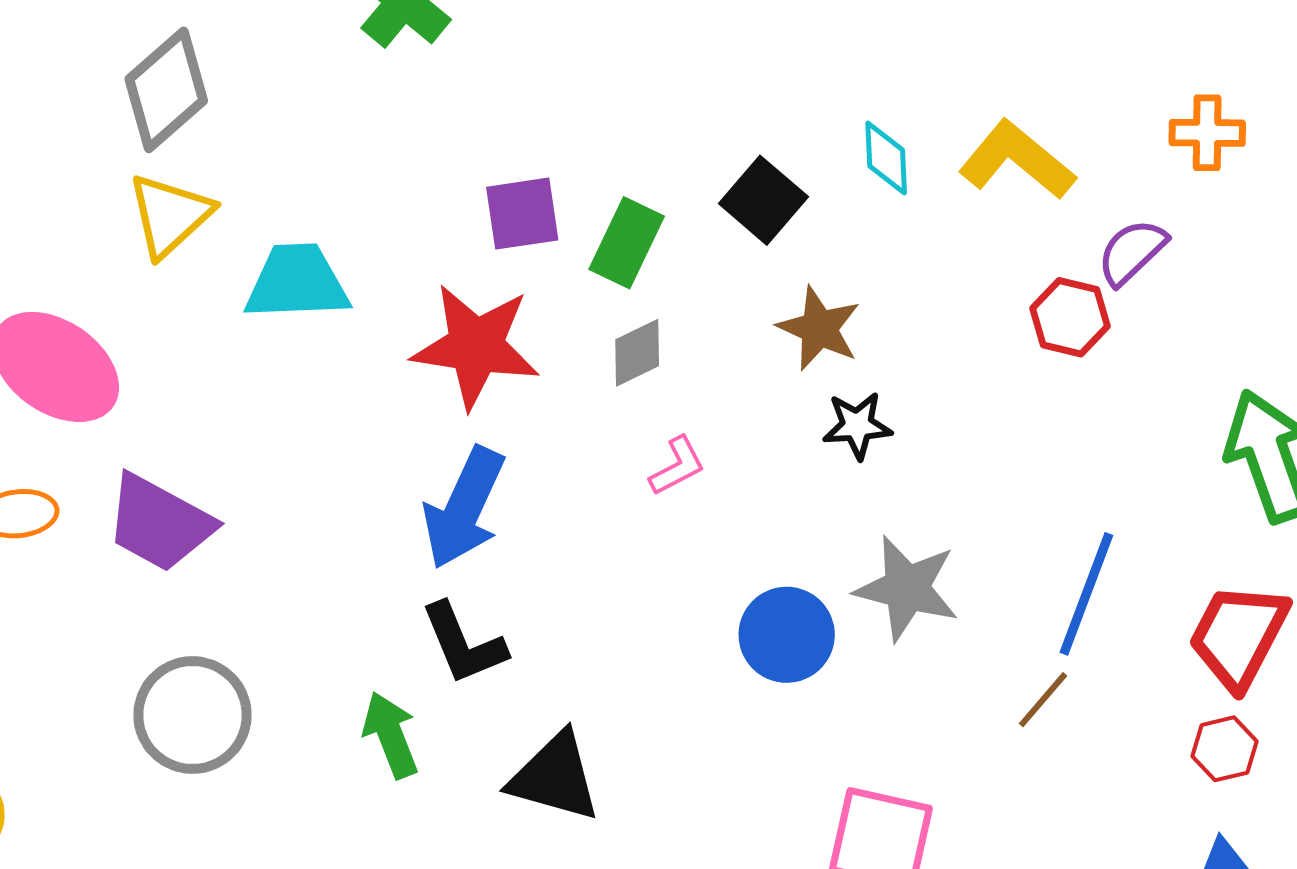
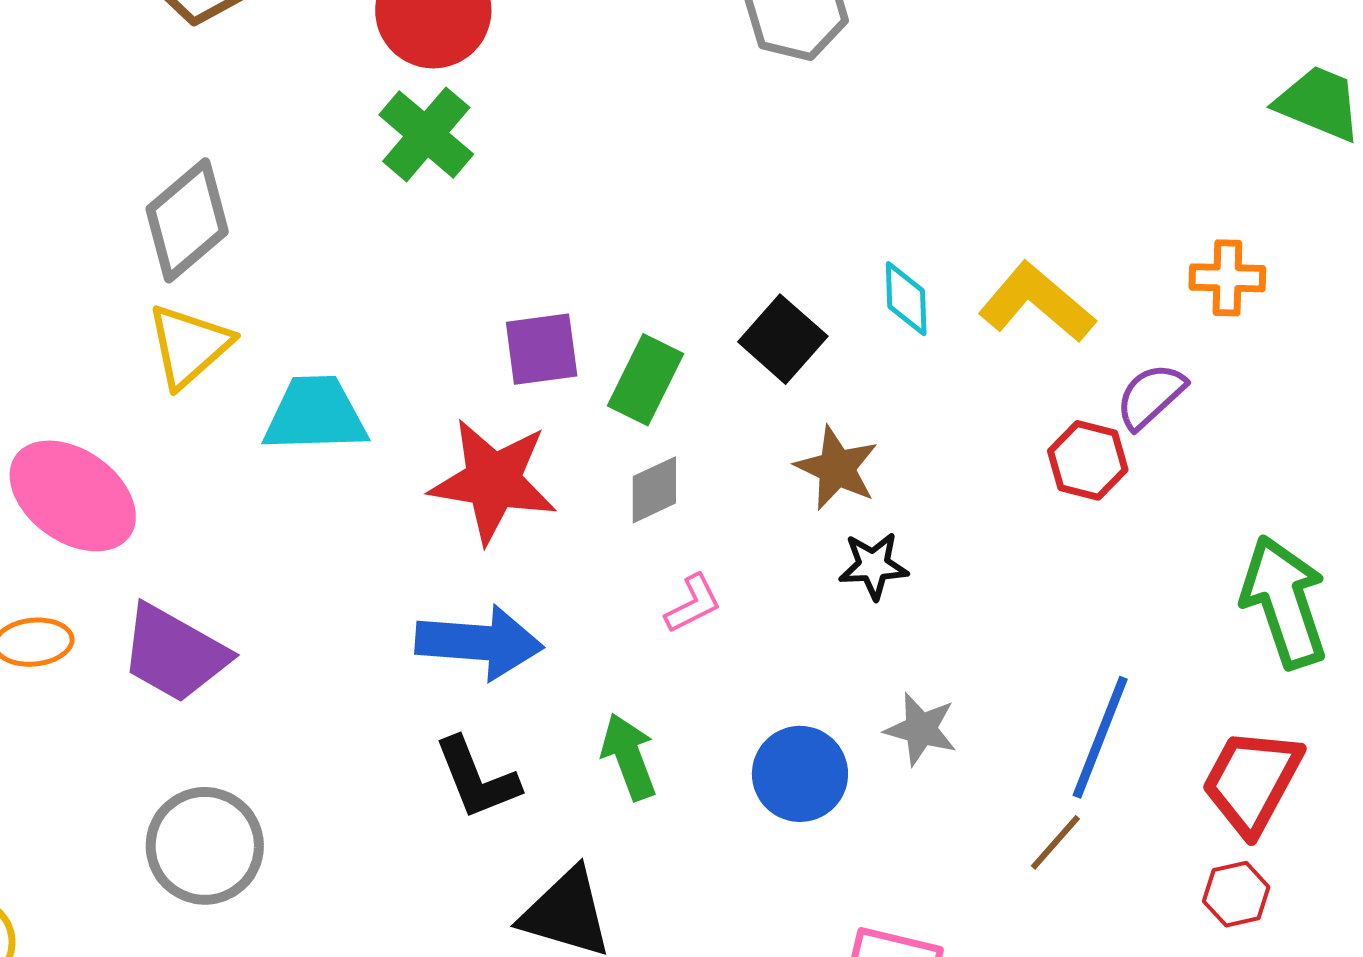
blue arrow: (464, 508) -> (479, 643), turned -111
gray star: (907, 588) -> (921, 729), size x0.7
green arrow: (391, 735) -> (629, 757), moved

